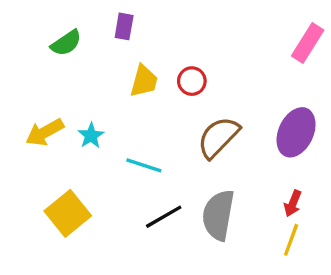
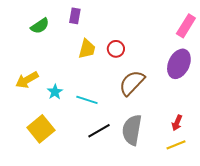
purple ellipse: (296, 132) -> (179, 64), moved
cyan star: (91, 136) -> (55, 92), moved
yellow line: (291, 240) -> (176, 145), turned 48

